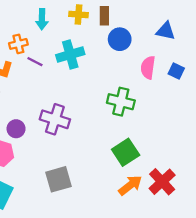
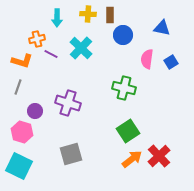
cyan cross: (70, 55) -> (81, 48), turned -30
blue square: (176, 71) -> (171, 62), turned 32

